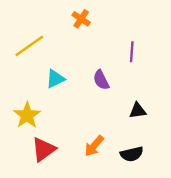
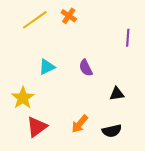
yellow line: (29, 46) -> (35, 20), moved
purple line: (132, 52) -> (128, 38), moved

